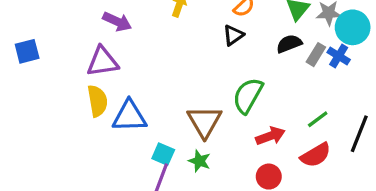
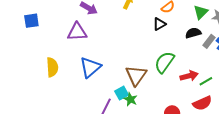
yellow semicircle: (97, 101) -> (52, 67), moved
blue triangle: (129, 116) -> (90, 67), turned -45
red arrow: (270, 136) -> (189, 76), moved
cyan square: (163, 154) -> (122, 93), moved, turned 32

